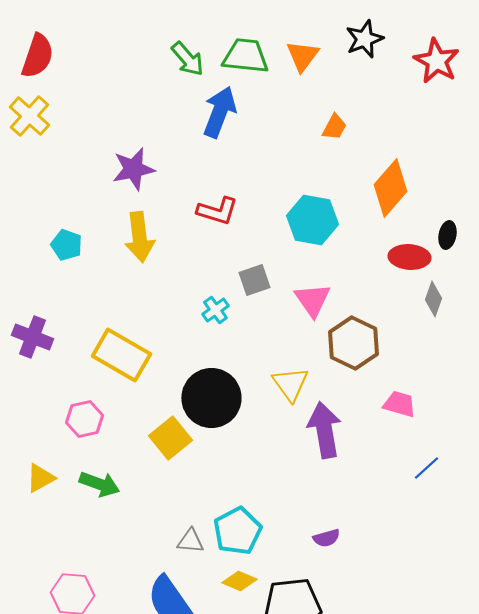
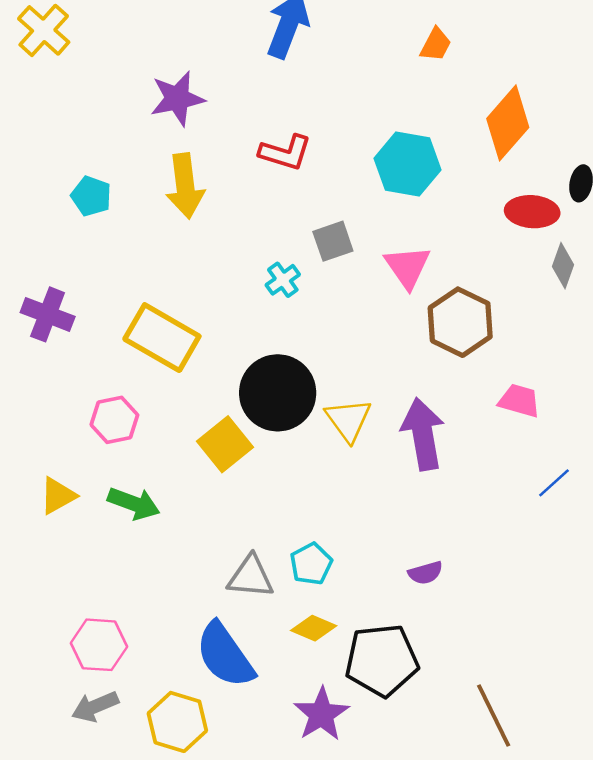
yellow triangle: (290, 384) -> (348, 420), moved
cyan pentagon: (237, 531) -> (311, 564), size x0.7
gray triangle: (190, 541) -> (251, 577), size x1.4

